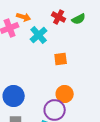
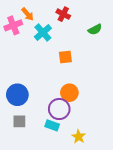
orange arrow: (24, 17) -> (28, 14), turned 32
green semicircle: (79, 19) -> (95, 29), moved

